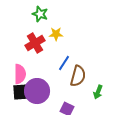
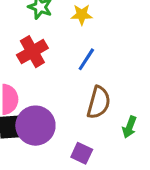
yellow star: (56, 34) -> (82, 15), moved
blue line: (64, 63) -> (86, 59), moved

